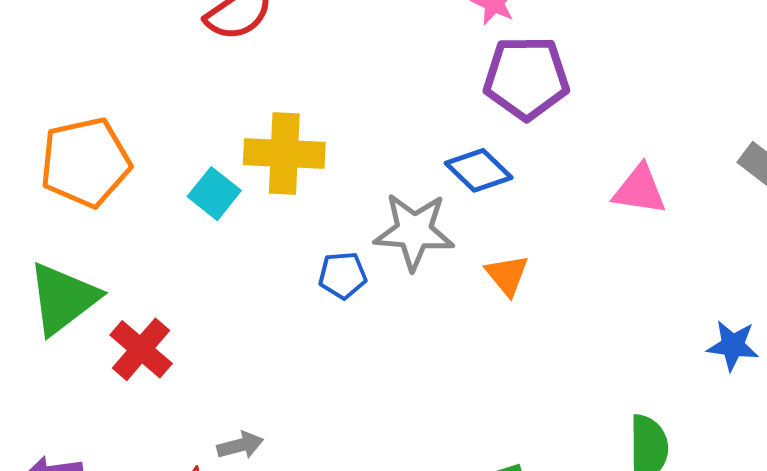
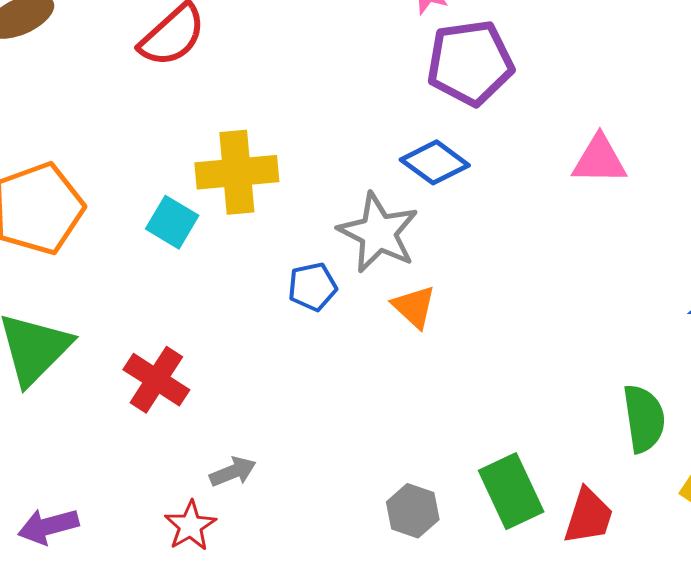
gray star: (414, 231) -> (378, 233), turned 30
orange triangle: (507, 275) -> (414, 307), moved
red cross: (141, 349) -> (156, 380), moved

